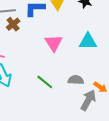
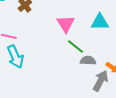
green line: (45, 82) -> (75, 46), moved

